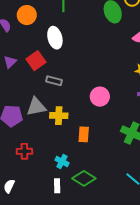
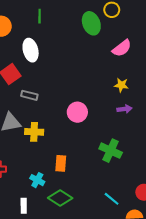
orange rectangle: (84, 134) -> (61, 163), moved
white rectangle: (57, 186) -> (24, 206), moved

